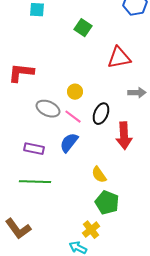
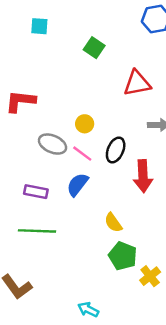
yellow cross: (91, 230) -> (150, 276), moved

